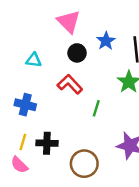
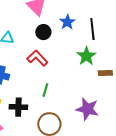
green line: (96, 108) -> (45, 90), moved

